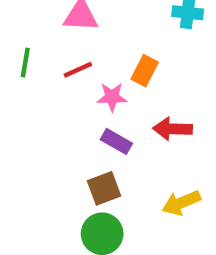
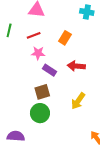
pink star: (112, 97) -> (38, 53), moved
yellow arrow: (181, 203) -> (78, 101), turned -36

